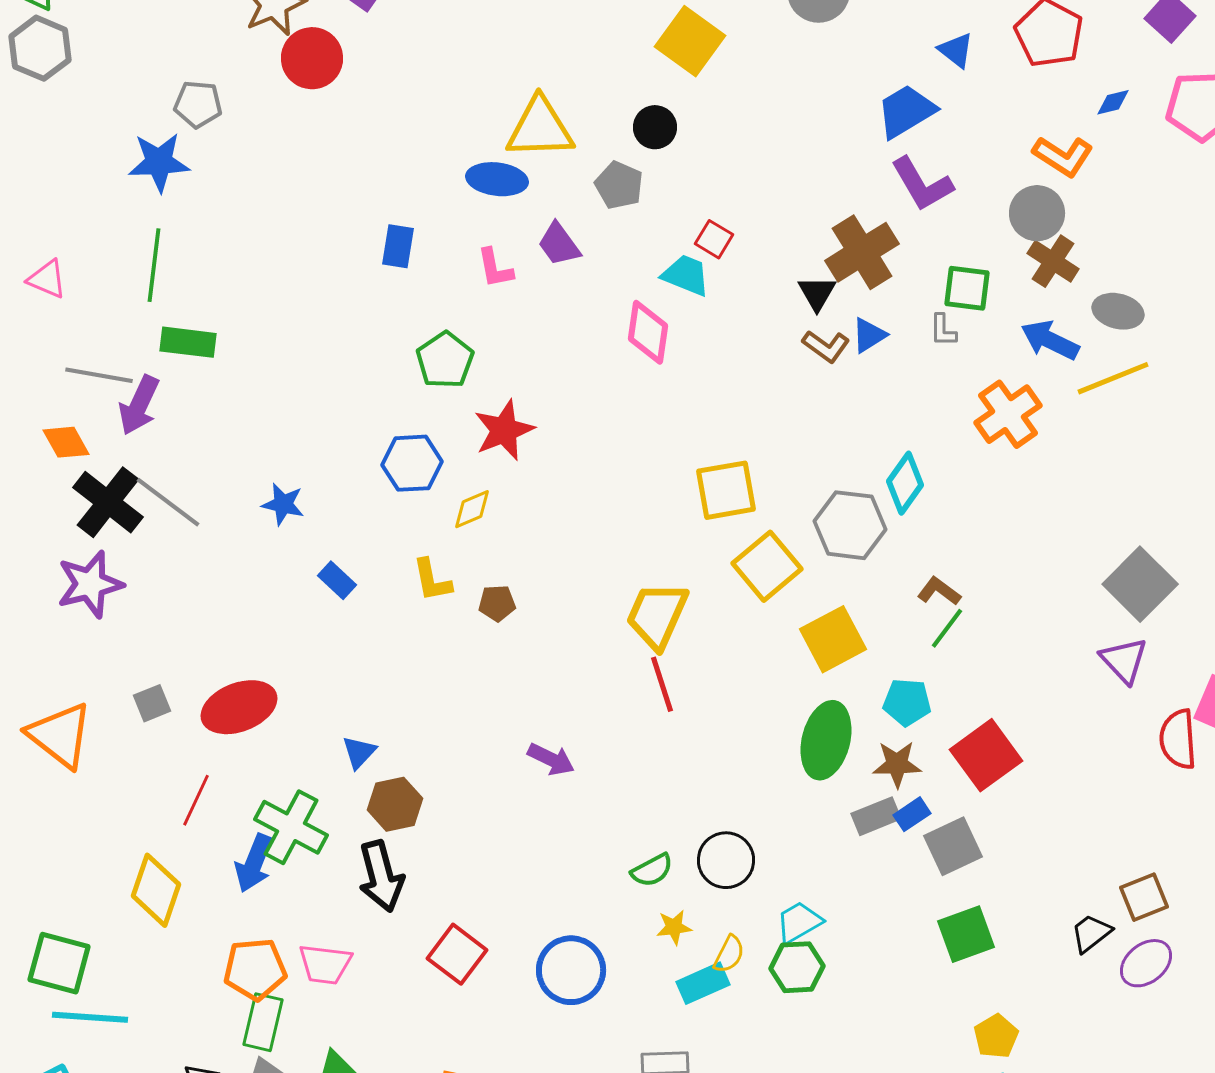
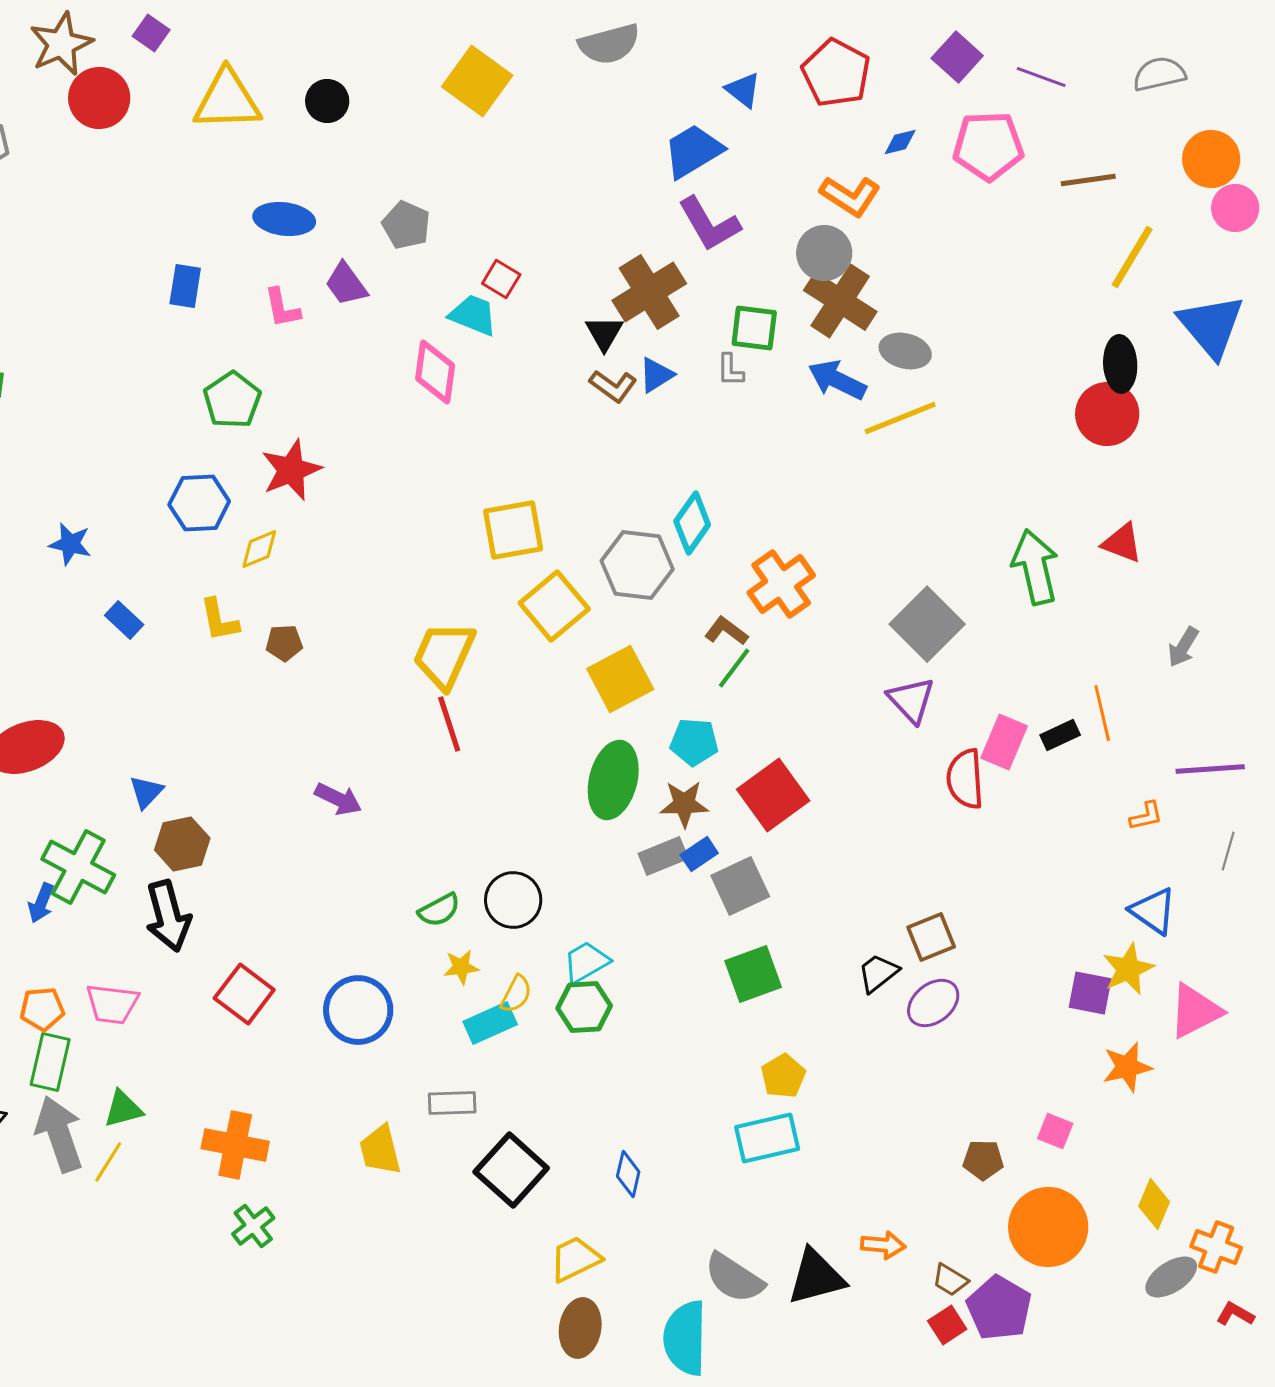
black circle: (655, 127) -> (327, 101), moved
yellow triangle: (540, 128) -> (227, 100), moved
brown cross: (1053, 261) -> (840, 301), size x1.4
orange cross: (1008, 414) -> (781, 584), moved
blue arrow: (254, 863) -> (41, 903), size x0.7
orange pentagon: (255, 969) -> (42, 1009), size x0.7

